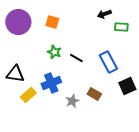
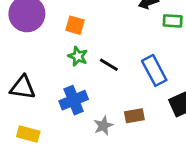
orange square: (52, 22) -> (75, 25), moved
brown rectangle: (94, 94) -> (134, 116), turned -40
yellow rectangle: (28, 95) -> (28, 134), moved, turned 56

